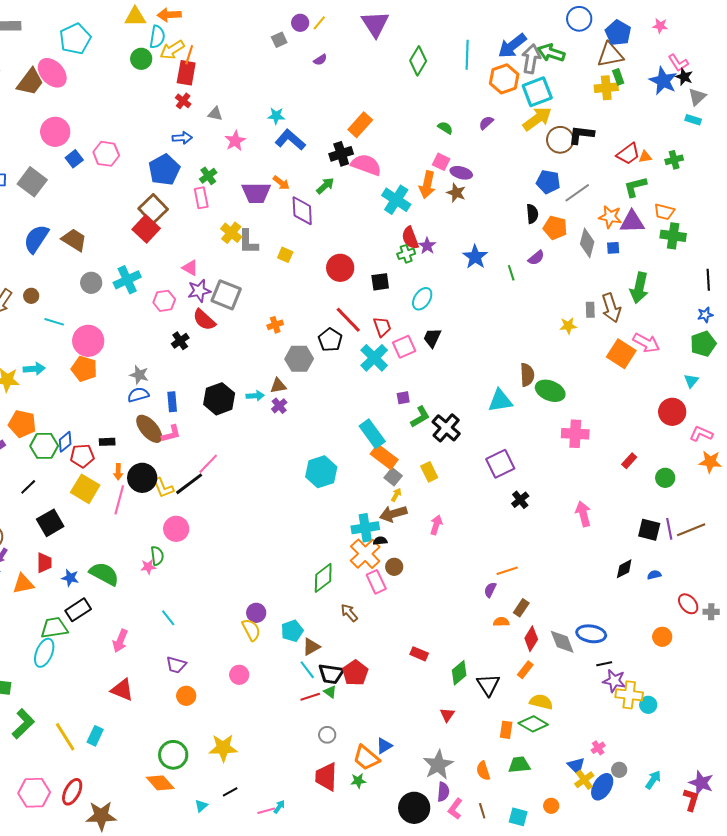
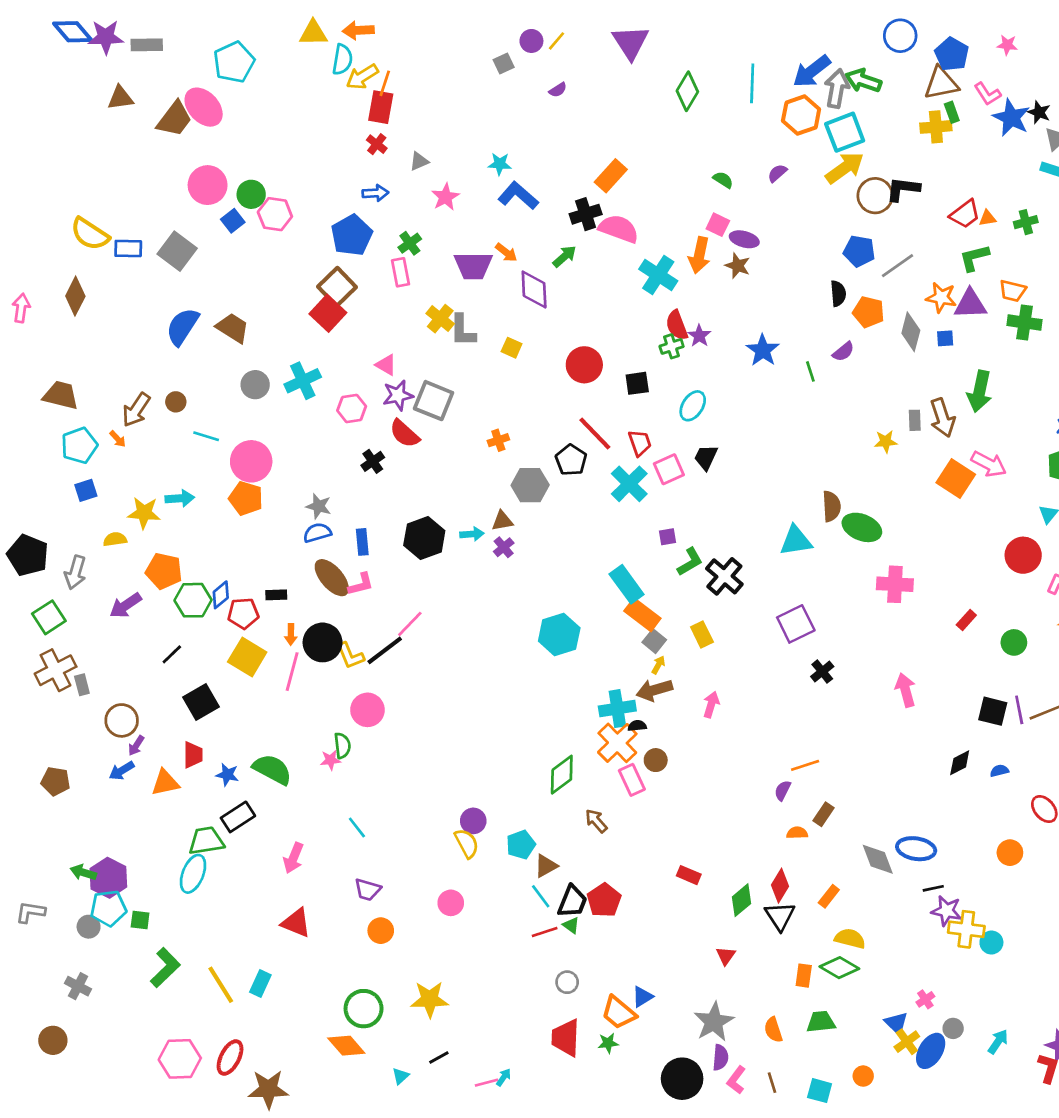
green circle: (141, 59) -> (251, 194), moved
pink L-shape: (678, 63) -> (987, 94), moved
gray triangle: (215, 114) -> (419, 161), turned -35
red diamond: (531, 639) -> (780, 886), moved
black trapezoid: (331, 674) -> (572, 902), turned -76

